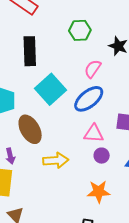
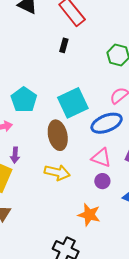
black rectangle: (30, 51) -> (64, 45), moved, size x0.5
brown ellipse: (30, 129) -> (58, 135), moved

